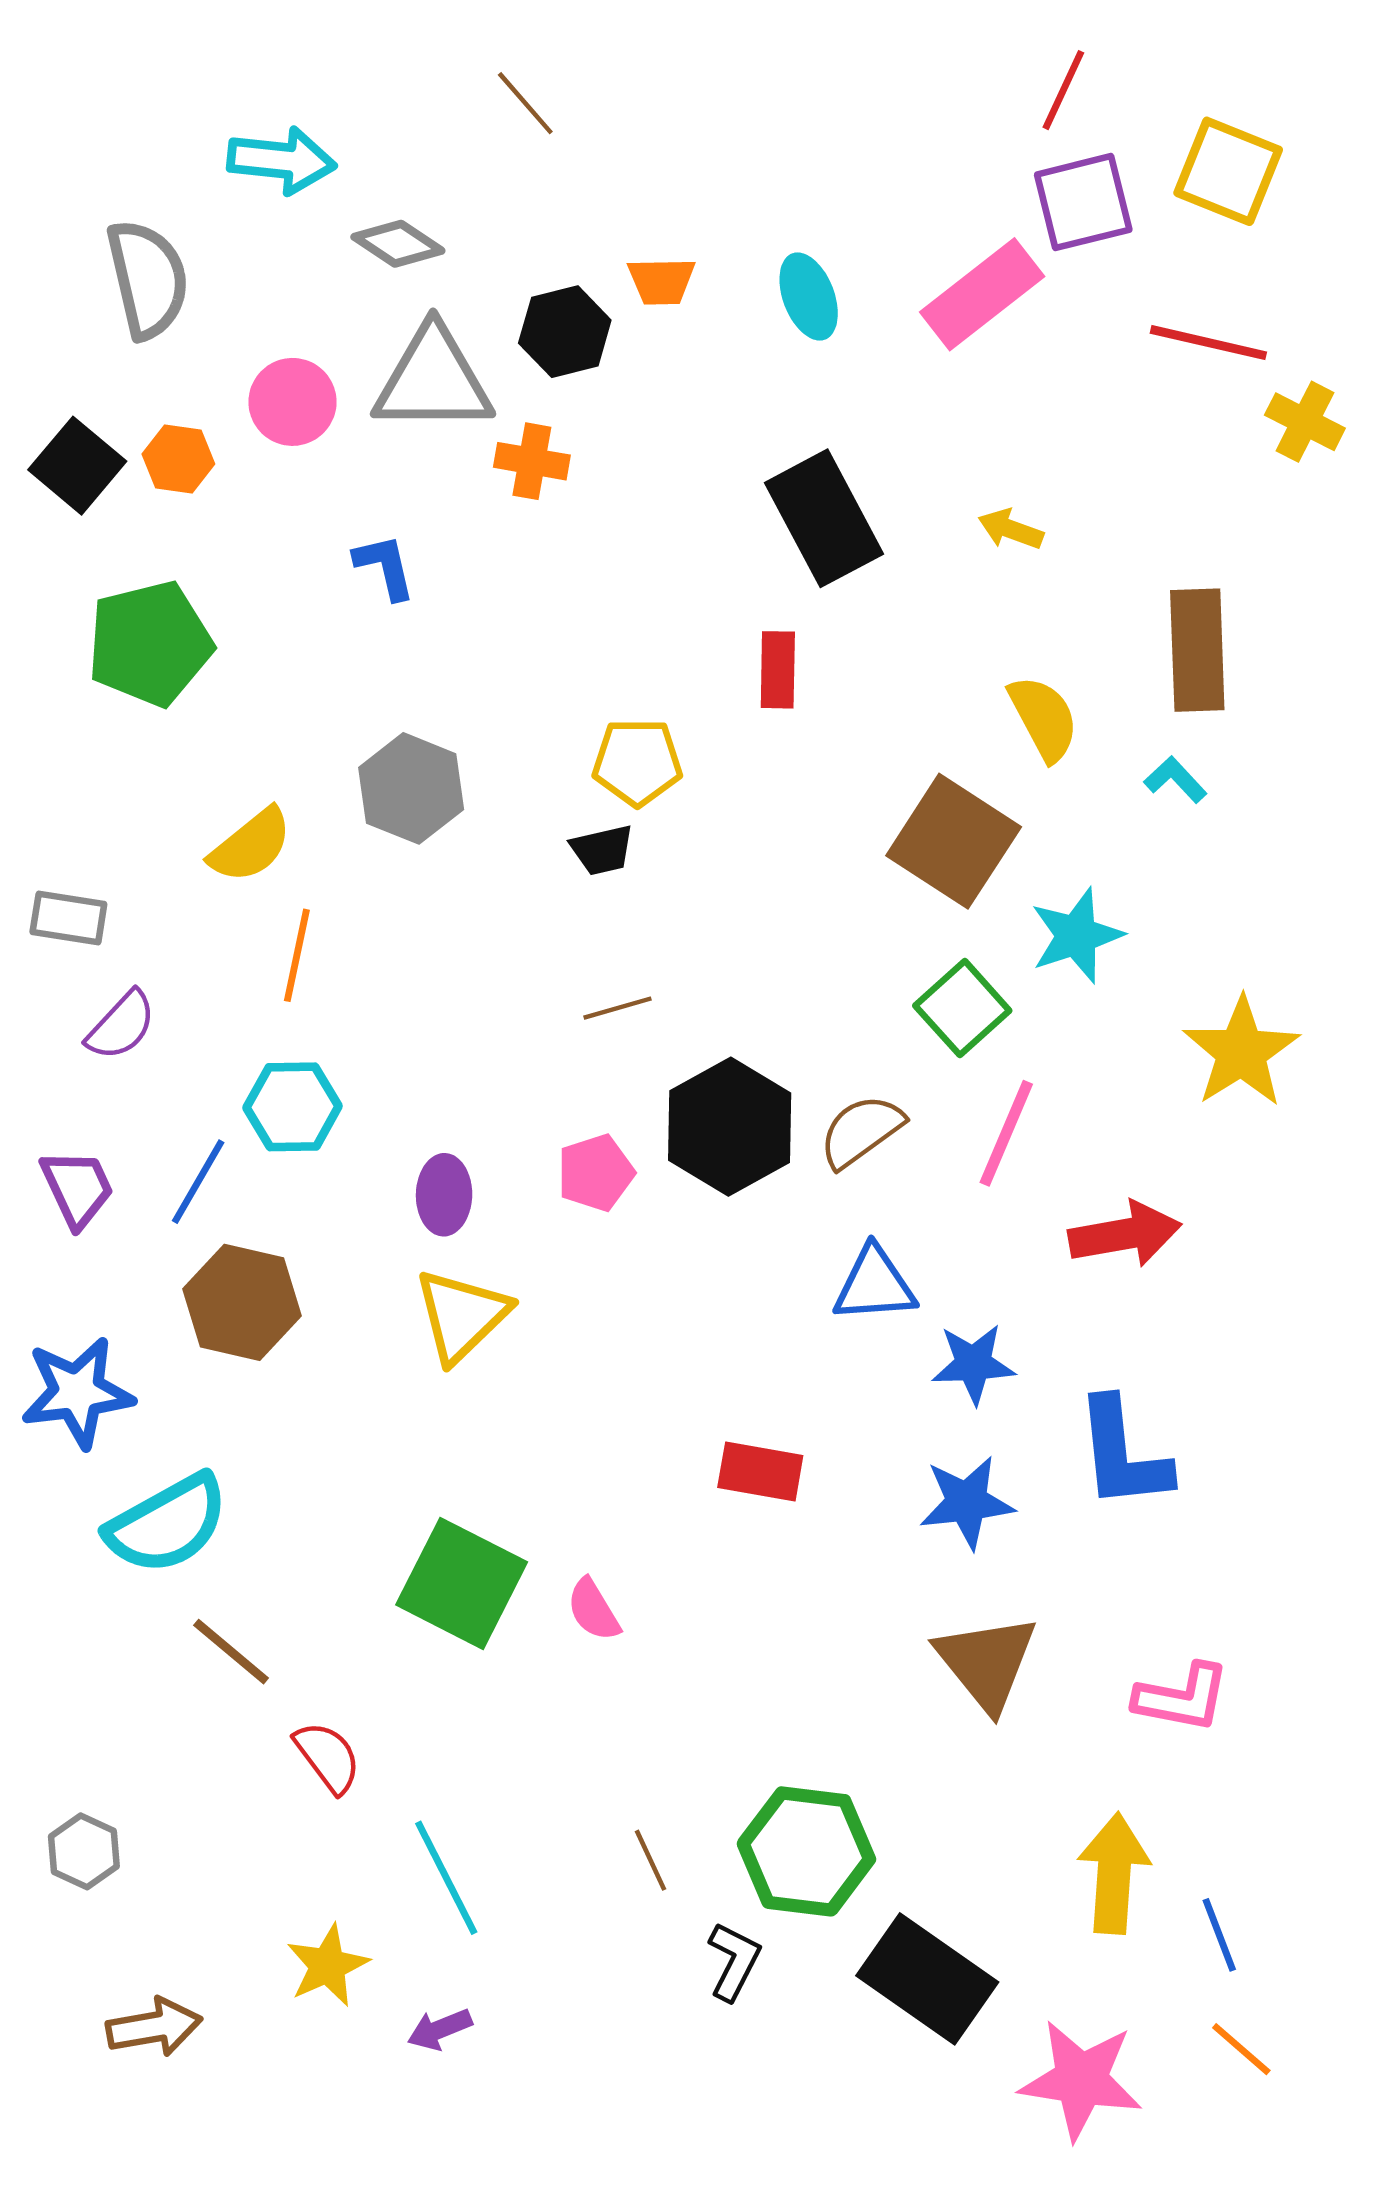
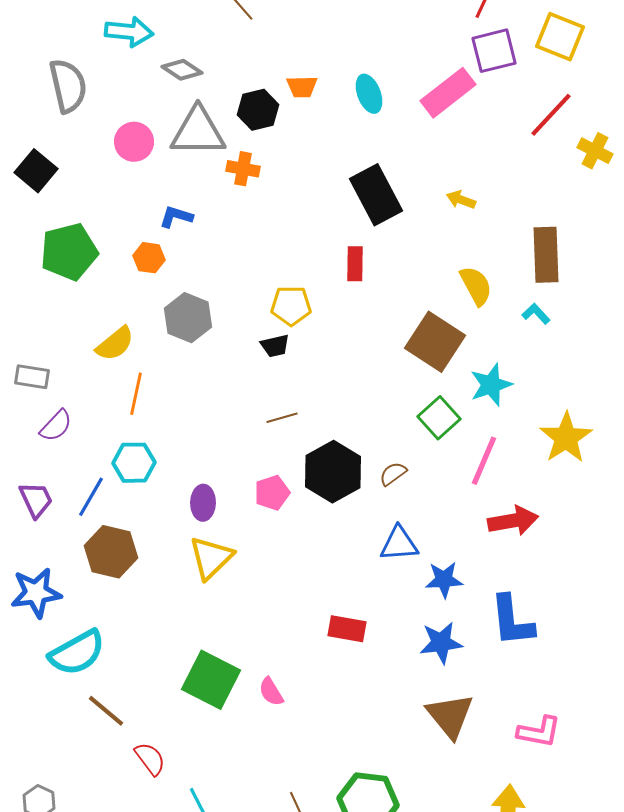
red line: (1208, 343) -> (551, 115), turned -60
orange hexagon: (178, 459) -> (149, 258), moved
blue L-shape: (385, 567) -> (176, 217), turned -60
brown semicircle: (861, 1131) -> (393, 474), size x0.7
pink line: (1006, 1133) -> (484, 461), moved

